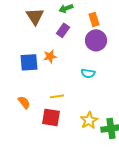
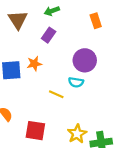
orange rectangle: (94, 19) -> (96, 21), moved
purple circle: (96, 40) -> (85, 60), moved
yellow line: (57, 96) -> (56, 94), moved, turned 32

